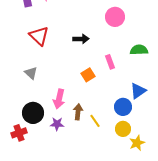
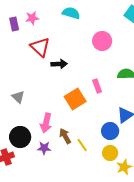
red triangle: (39, 36) -> (40, 47), moved
black arrow: (81, 39) -> (59, 64), moved
orange square: (88, 75) -> (75, 99), size x1.5
brown arrow: (78, 112) -> (65, 136), turned -35

